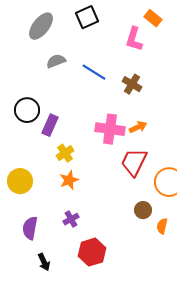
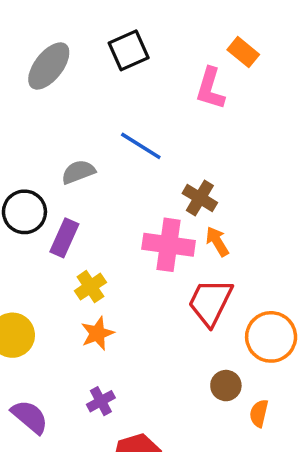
gray semicircle: (56, 61) -> (78, 172), moved
brown cross: (132, 84) -> (200, 198), moved
orange arrow: (138, 127) -> (217, 241), turned -96
purple semicircle: (30, 228) -> (30, 417), turned 120

